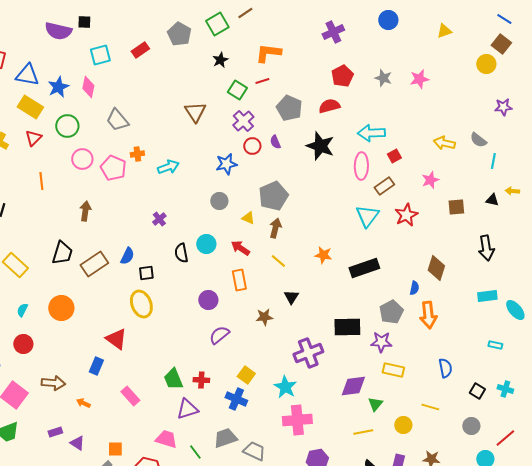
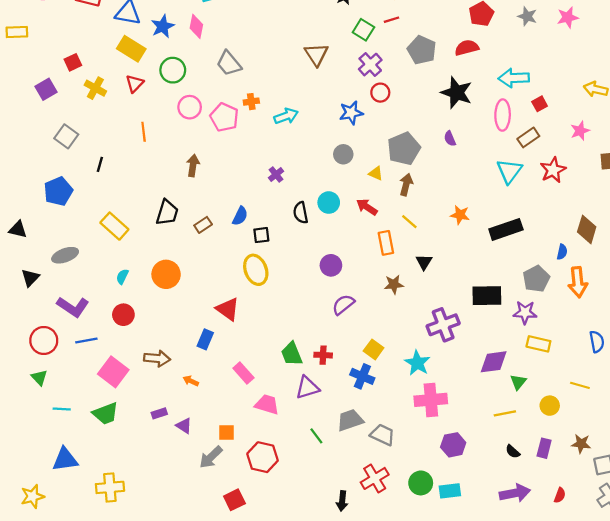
purple semicircle: (275, 142) -> (450, 139), moved
brown rectangle: (94, 264) -> (203, 225), size x0.6
orange rectangle: (239, 280) -> (386, 243), moved
pink trapezoid: (166, 439) -> (267, 404), moved

